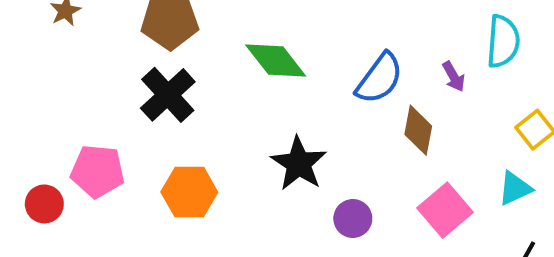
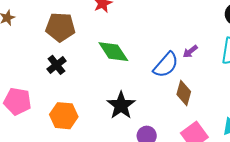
purple arrow: (454, 76) -> (190, 51), moved, turned 77
black cross: (168, 95) -> (57, 65), size x0.7

